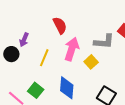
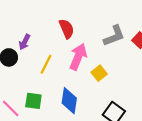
gray L-shape: (104, 42) -> (114, 36), moved, turned -30
green square: (36, 90) -> (33, 101), turned -35

